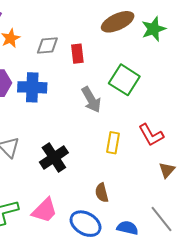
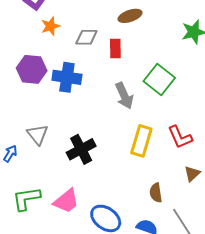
brown ellipse: (118, 22) -> (130, 16), moved, size x0.7
yellow rectangle: (113, 143) -> (141, 141), size x1.4
brown semicircle: (102, 193) -> (156, 193), moved

